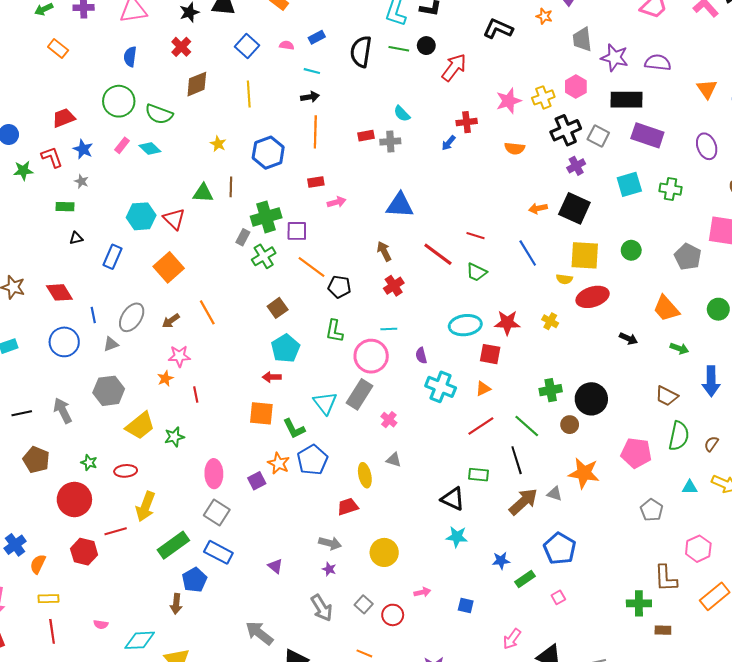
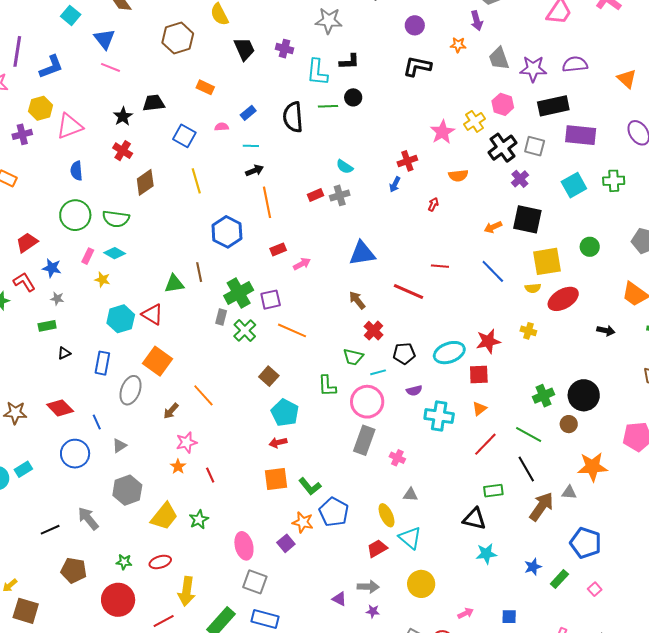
red arrow: (454, 67) -> (433, 204), moved, size x0.5
yellow star: (218, 144) -> (102, 280), moved
green trapezoid: (477, 272) -> (353, 357), moved
black pentagon: (339, 287) -> (404, 353), moved
gray ellipse: (132, 317) -> (131, 390), moved
purple semicircle: (421, 356) -> (414, 391), turned -77
cyan triangle: (325, 403) -> (410, 538), moved
purple triangle: (275, 566) -> (339, 599), moved

